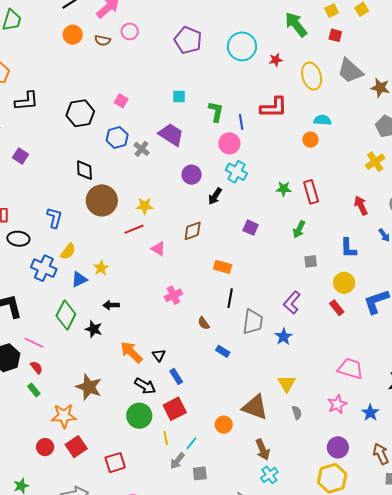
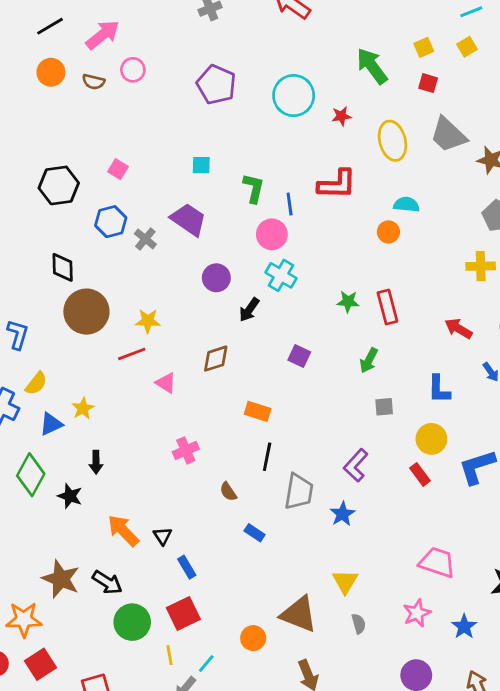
yellow cross: (375, 162) -> (481, 266), turned 30
red arrow: (361, 206) -> (458, 329), turned -36
black arrow: (111, 305) -> (96, 462), turned -91
black arrow: (145, 386) -> (107, 582), moved

